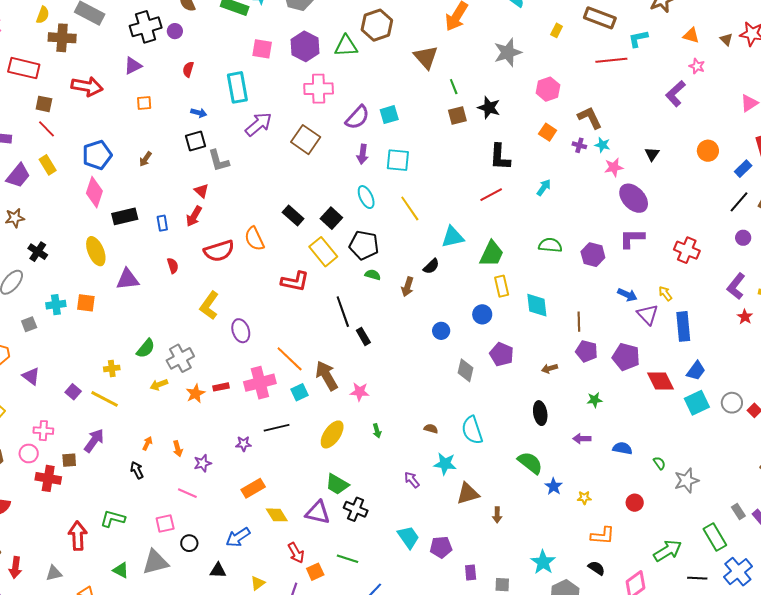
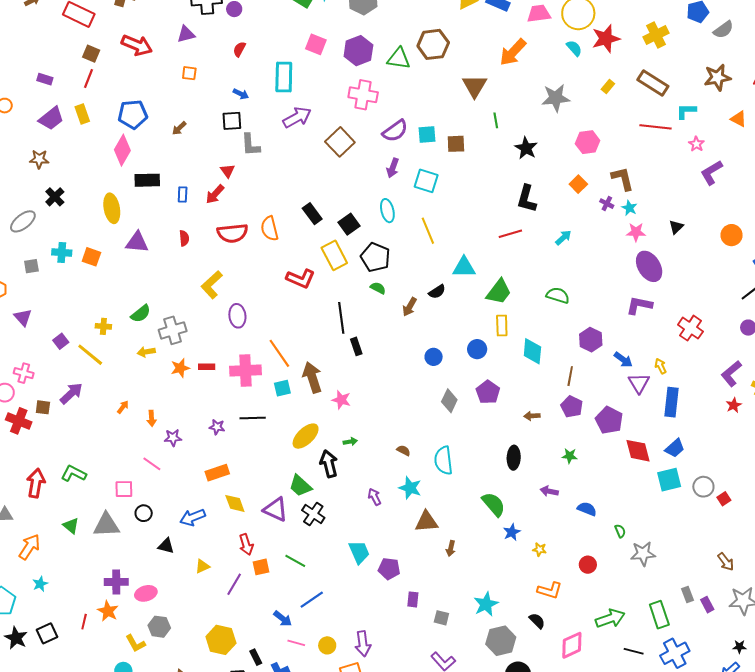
pink star: (697, 66) -> (696, 144), moved
brown square: (457, 115) -> (456, 144), moved
red line: (46, 129) -> (88, 78), turned 54
purple hexagon: (593, 255) -> (591, 340), moved
green arrow: (377, 431) -> (350, 442), turned -96
black arrow: (137, 470) -> (329, 464), moved, size x1.5

